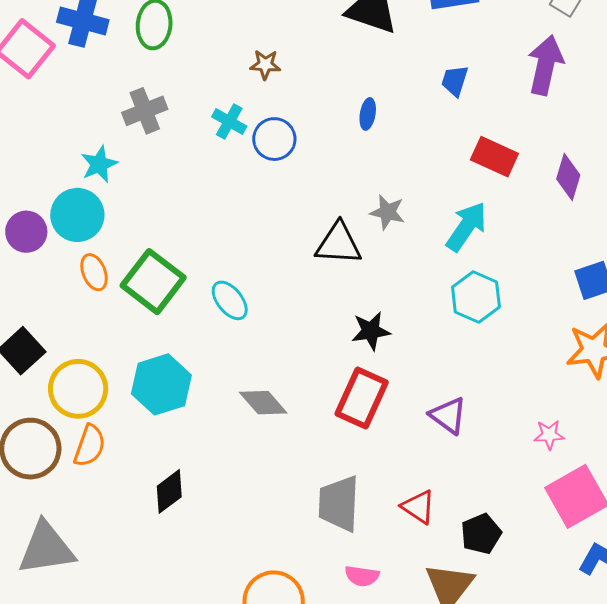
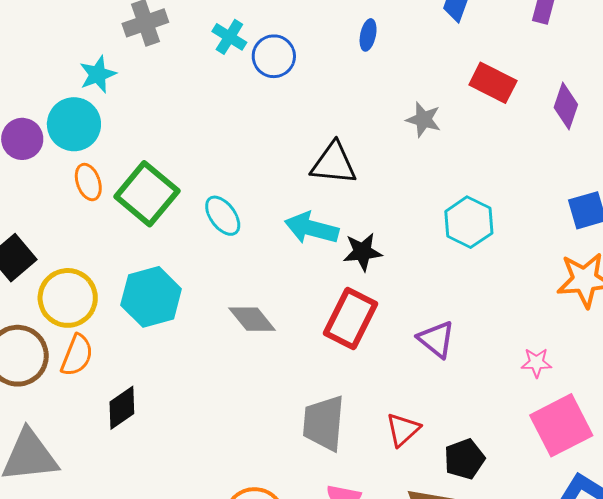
gray star: (387, 212) -> (423, 119), moved
cyan arrow: (466, 227) -> (312, 228), moved, turned -112
black diamond: (169, 491) -> (122, 408), moved
red triangle: (418, 507) -> (403, 429), turned 42

